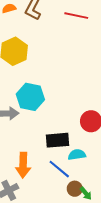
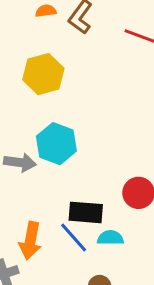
blue line: (59, 169) -> (74, 237), moved

